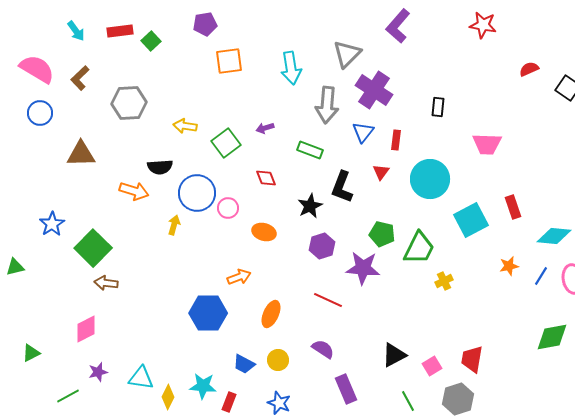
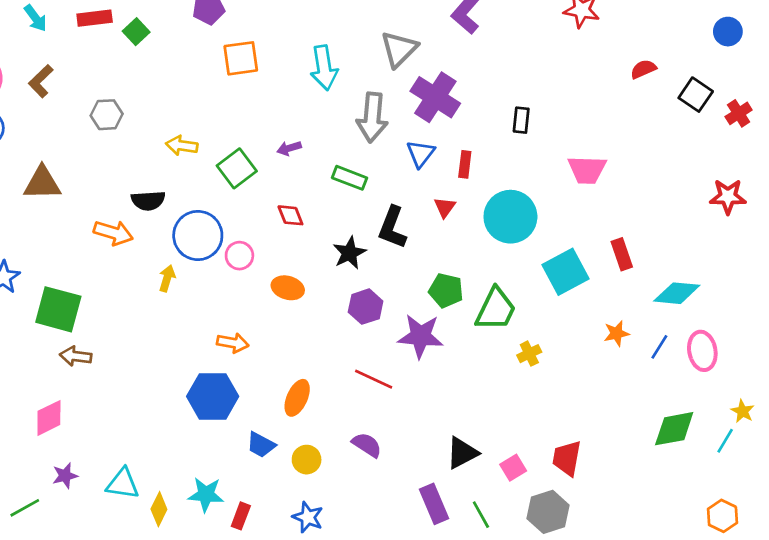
gray hexagon: (129, 103) -> (107, 115), size x0.7
green square: (93, 248) -> (58, 309), turned -30
orange arrow: (239, 277) -> (233, 343), moved, turned 30
blue trapezoid: (244, 364) -> (261, 445), moved
purple rectangle: (346, 389) -> (434, 504), moved

